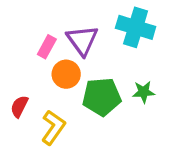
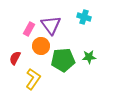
cyan cross: (136, 27) -> (84, 17), size x0.6
red semicircle: (19, 106) -> (15, 58), moved

